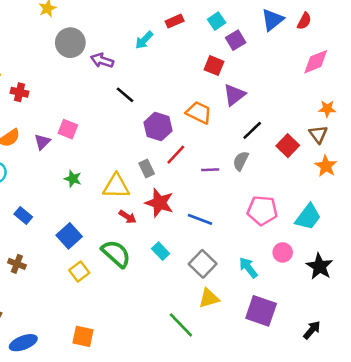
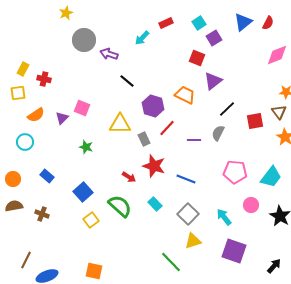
red square: (288, 146) -> (255, 121), turned 36
yellow triangle: (116, 186) -> (120, 124), moved

